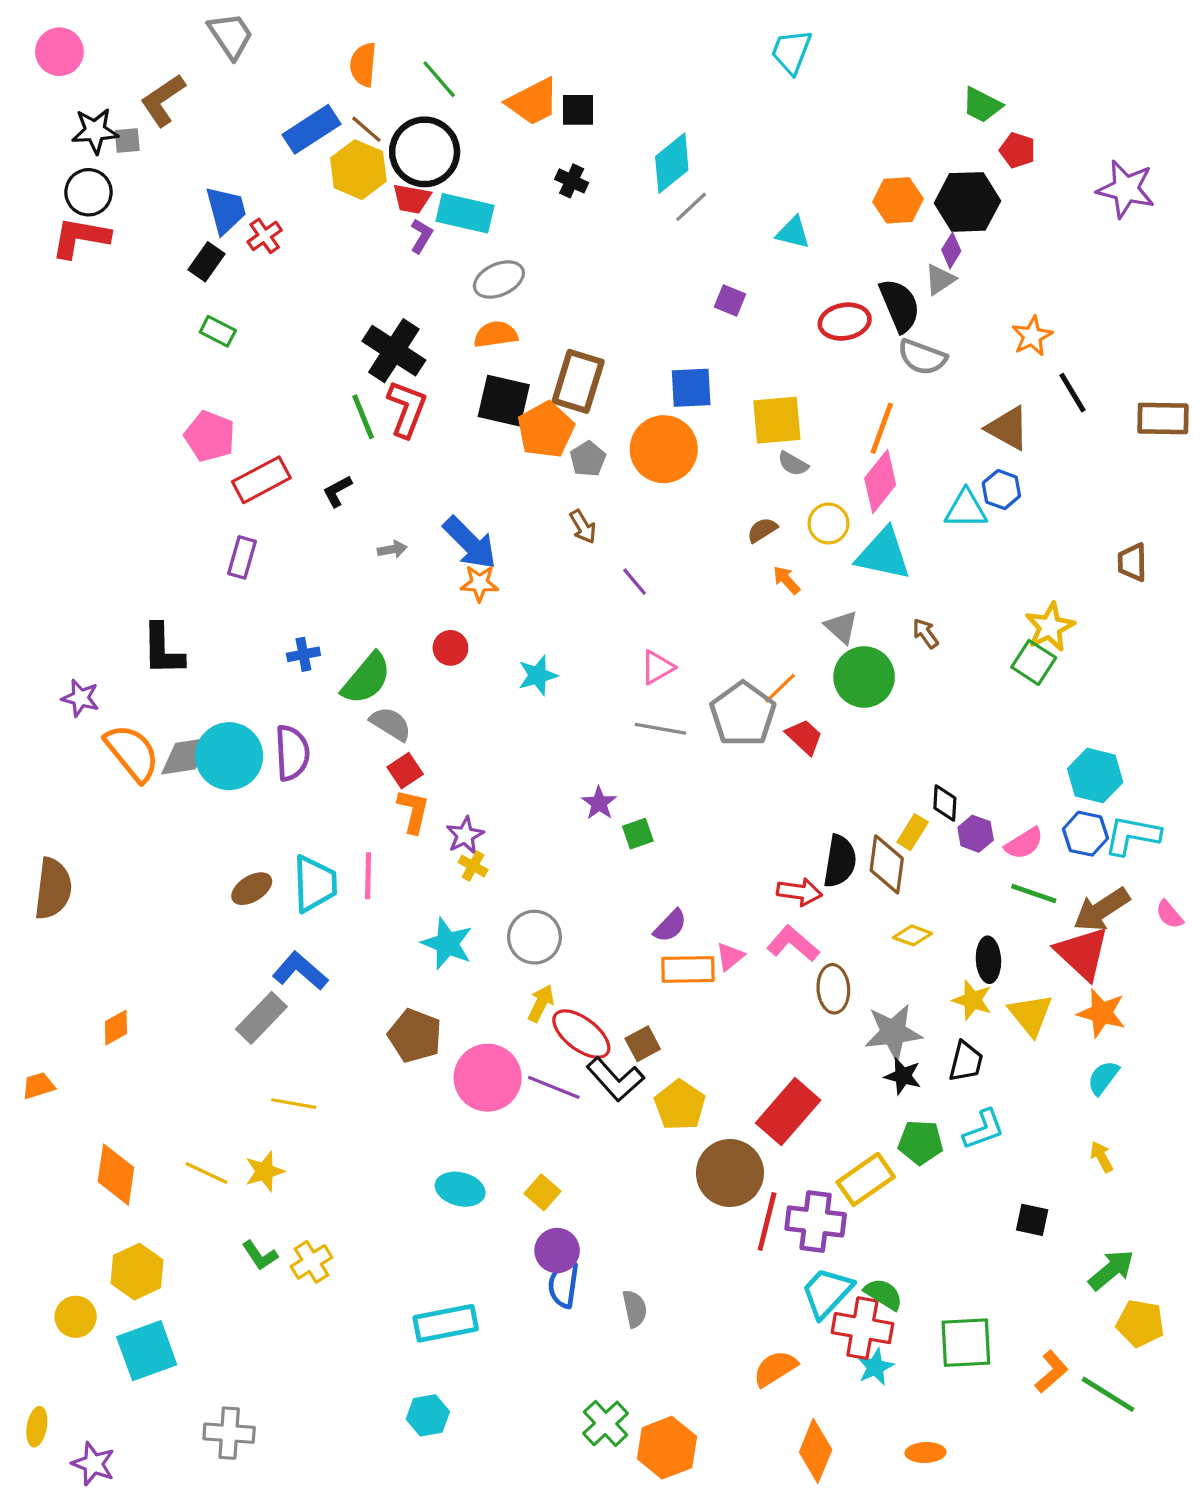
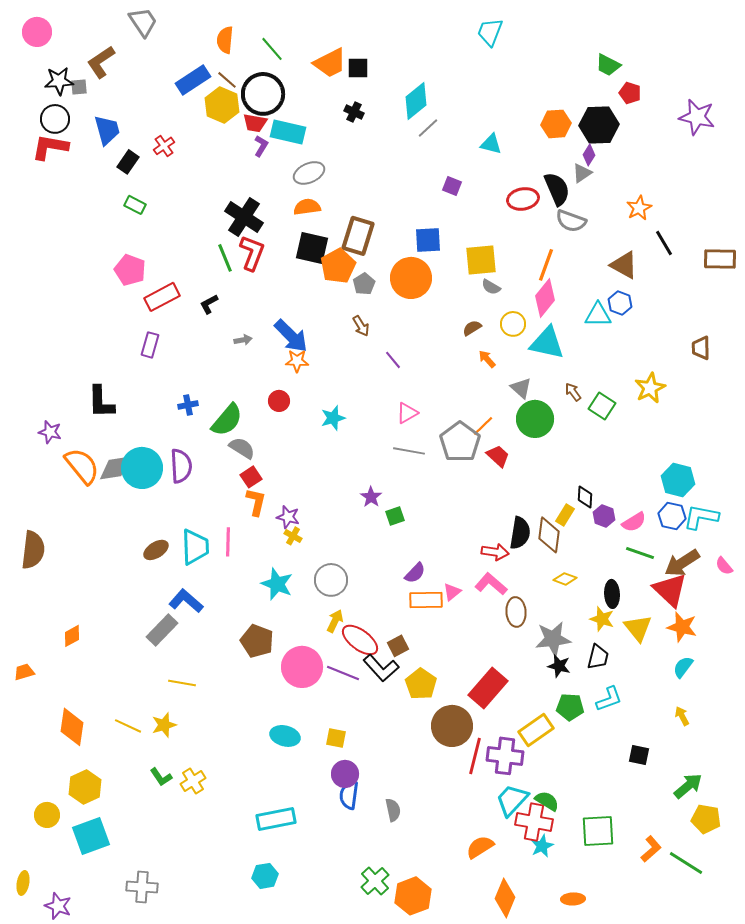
blue trapezoid: (226, 210) -> (107, 130), moved
green square: (1034, 662) -> (602, 406), moved
purple star: (465, 835) -> (288, 517), turned -30
yellow square: (543, 1192) -> (336, 738), turned -30

